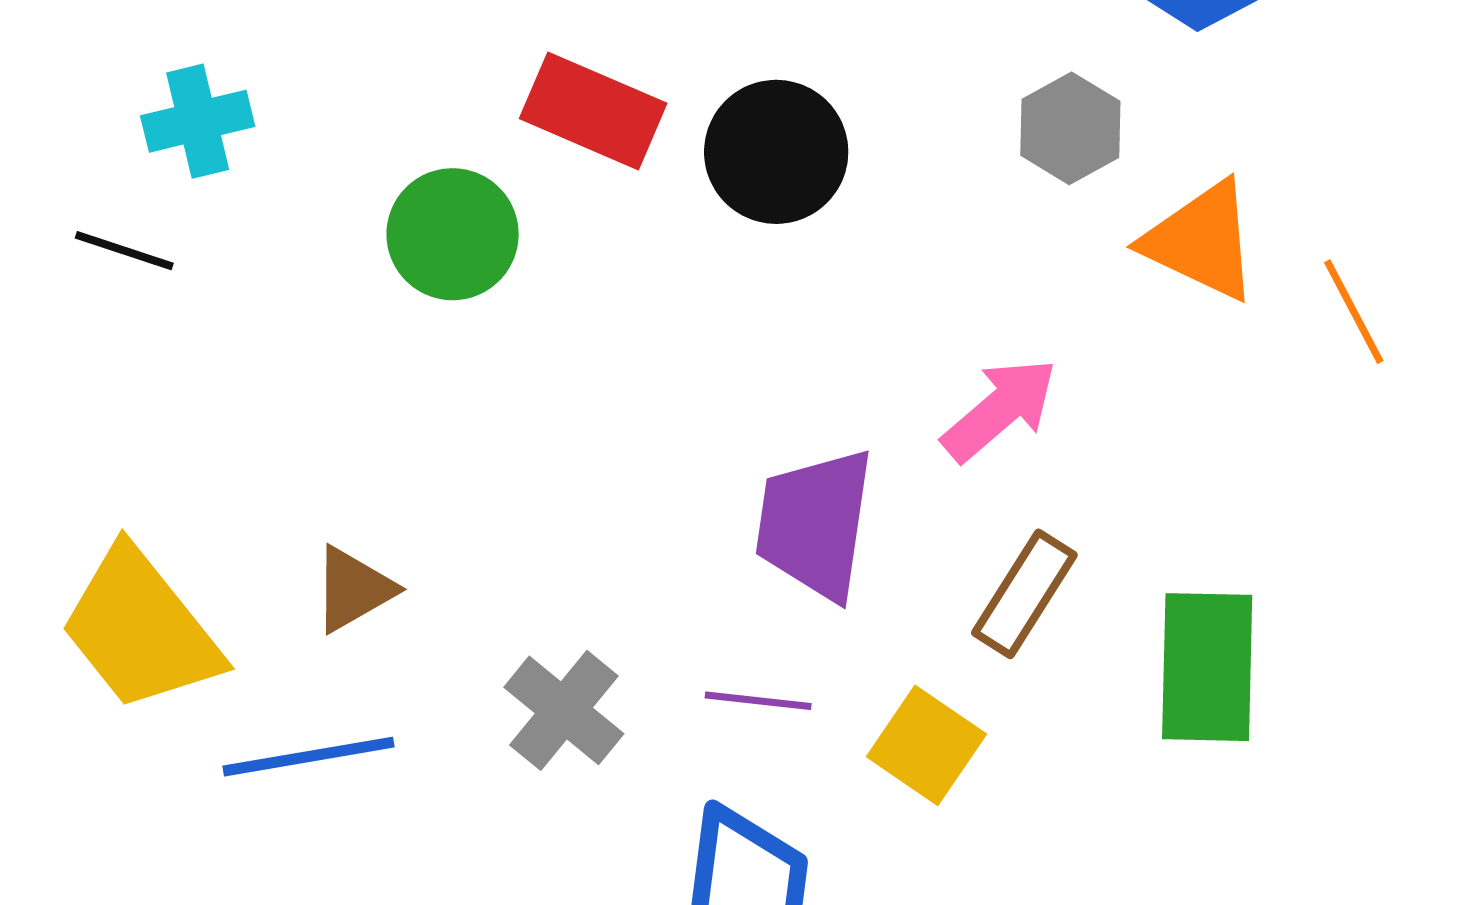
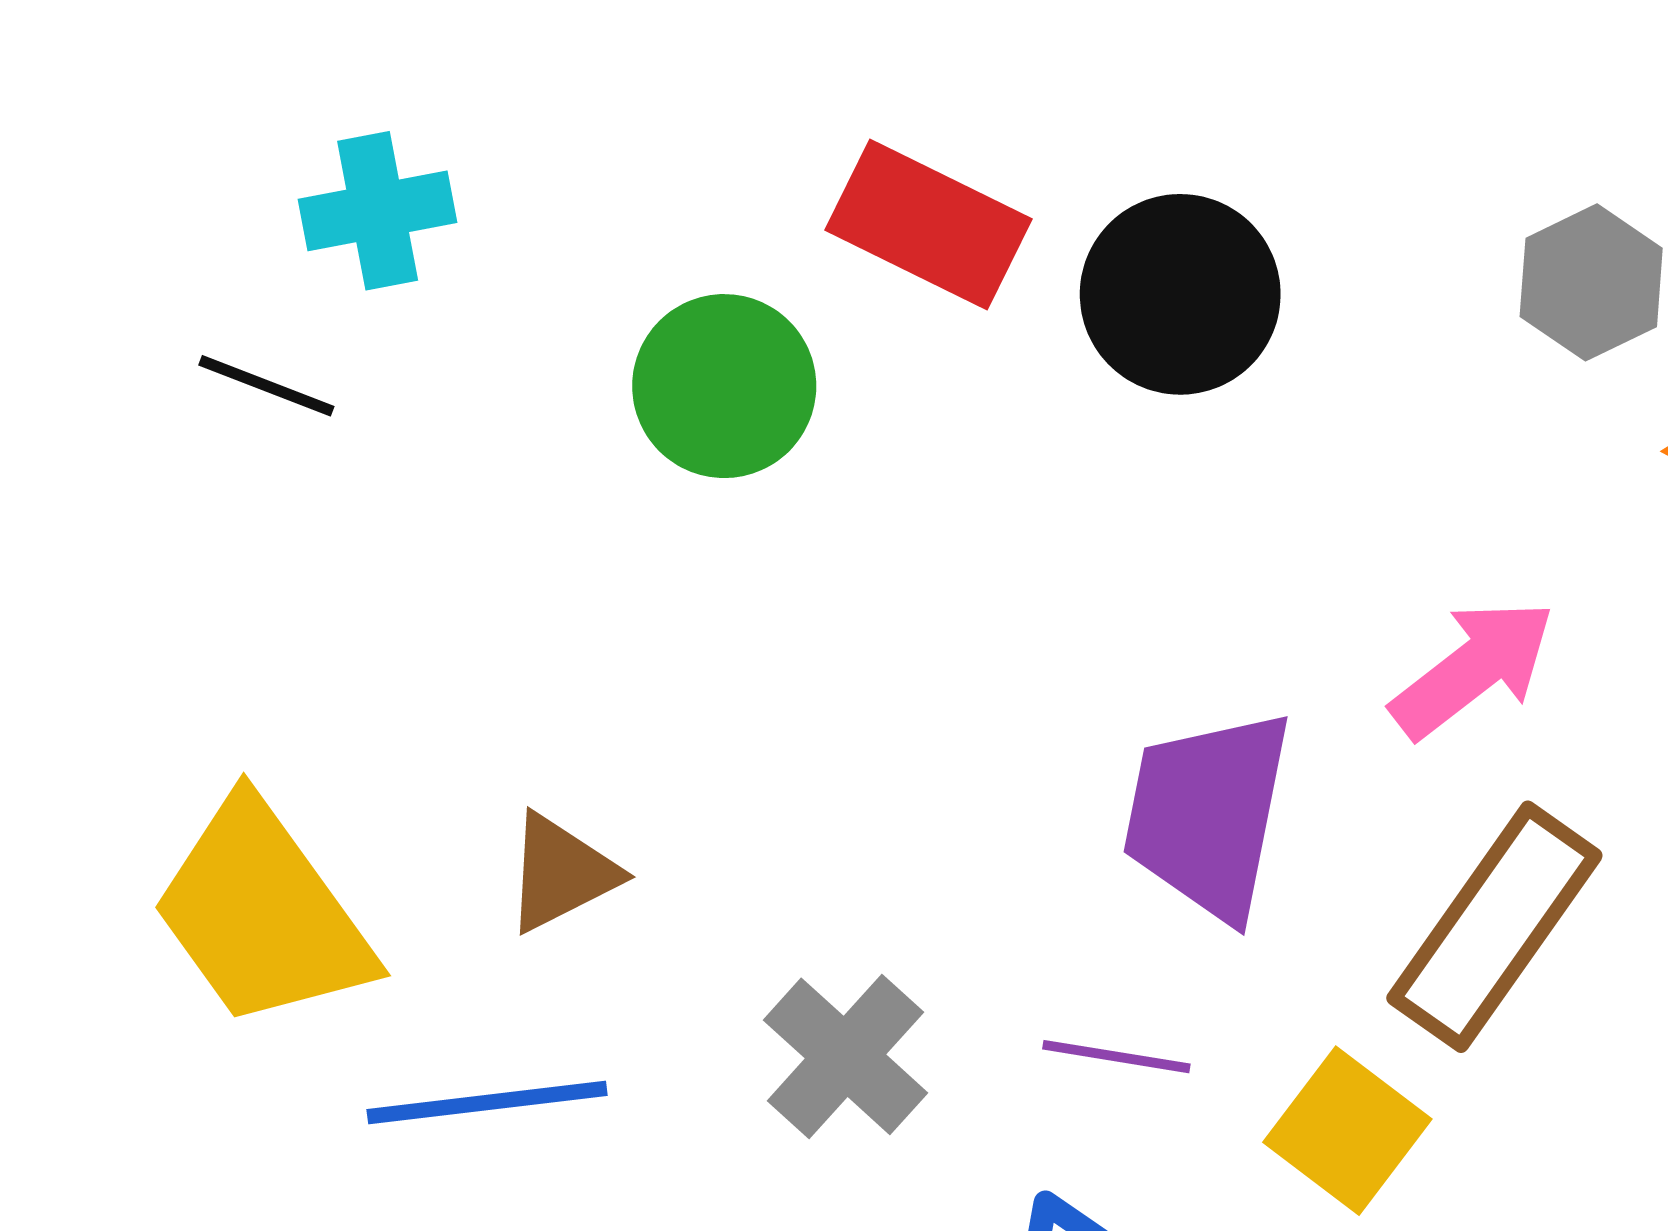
brown rectangle: (1024, 594) -> (1494, 927), size x1.4

